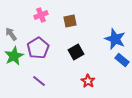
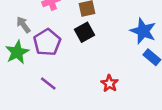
gray arrow: (11, 34) -> (23, 25), moved
black square: (76, 52) -> (85, 32), moved

